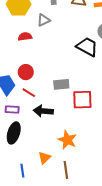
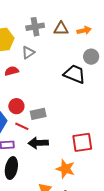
gray rectangle: (61, 84) -> (38, 114), moved
red square: (82, 100) -> (82, 142), moved

